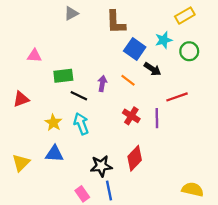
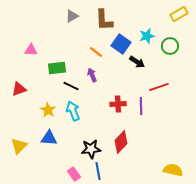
gray triangle: (71, 13) -> (72, 16), moved
yellow rectangle: (185, 16) -> (179, 14), moved
orange line: (128, 80) -> (96, 52), moved
purple arrow: (102, 84) -> (92, 75), turned -32
red cross: (131, 116) -> (118, 104), turned -35

